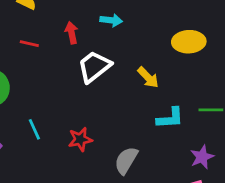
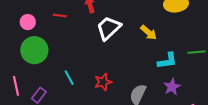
purple star: (202, 157) -> (172, 87), moved

